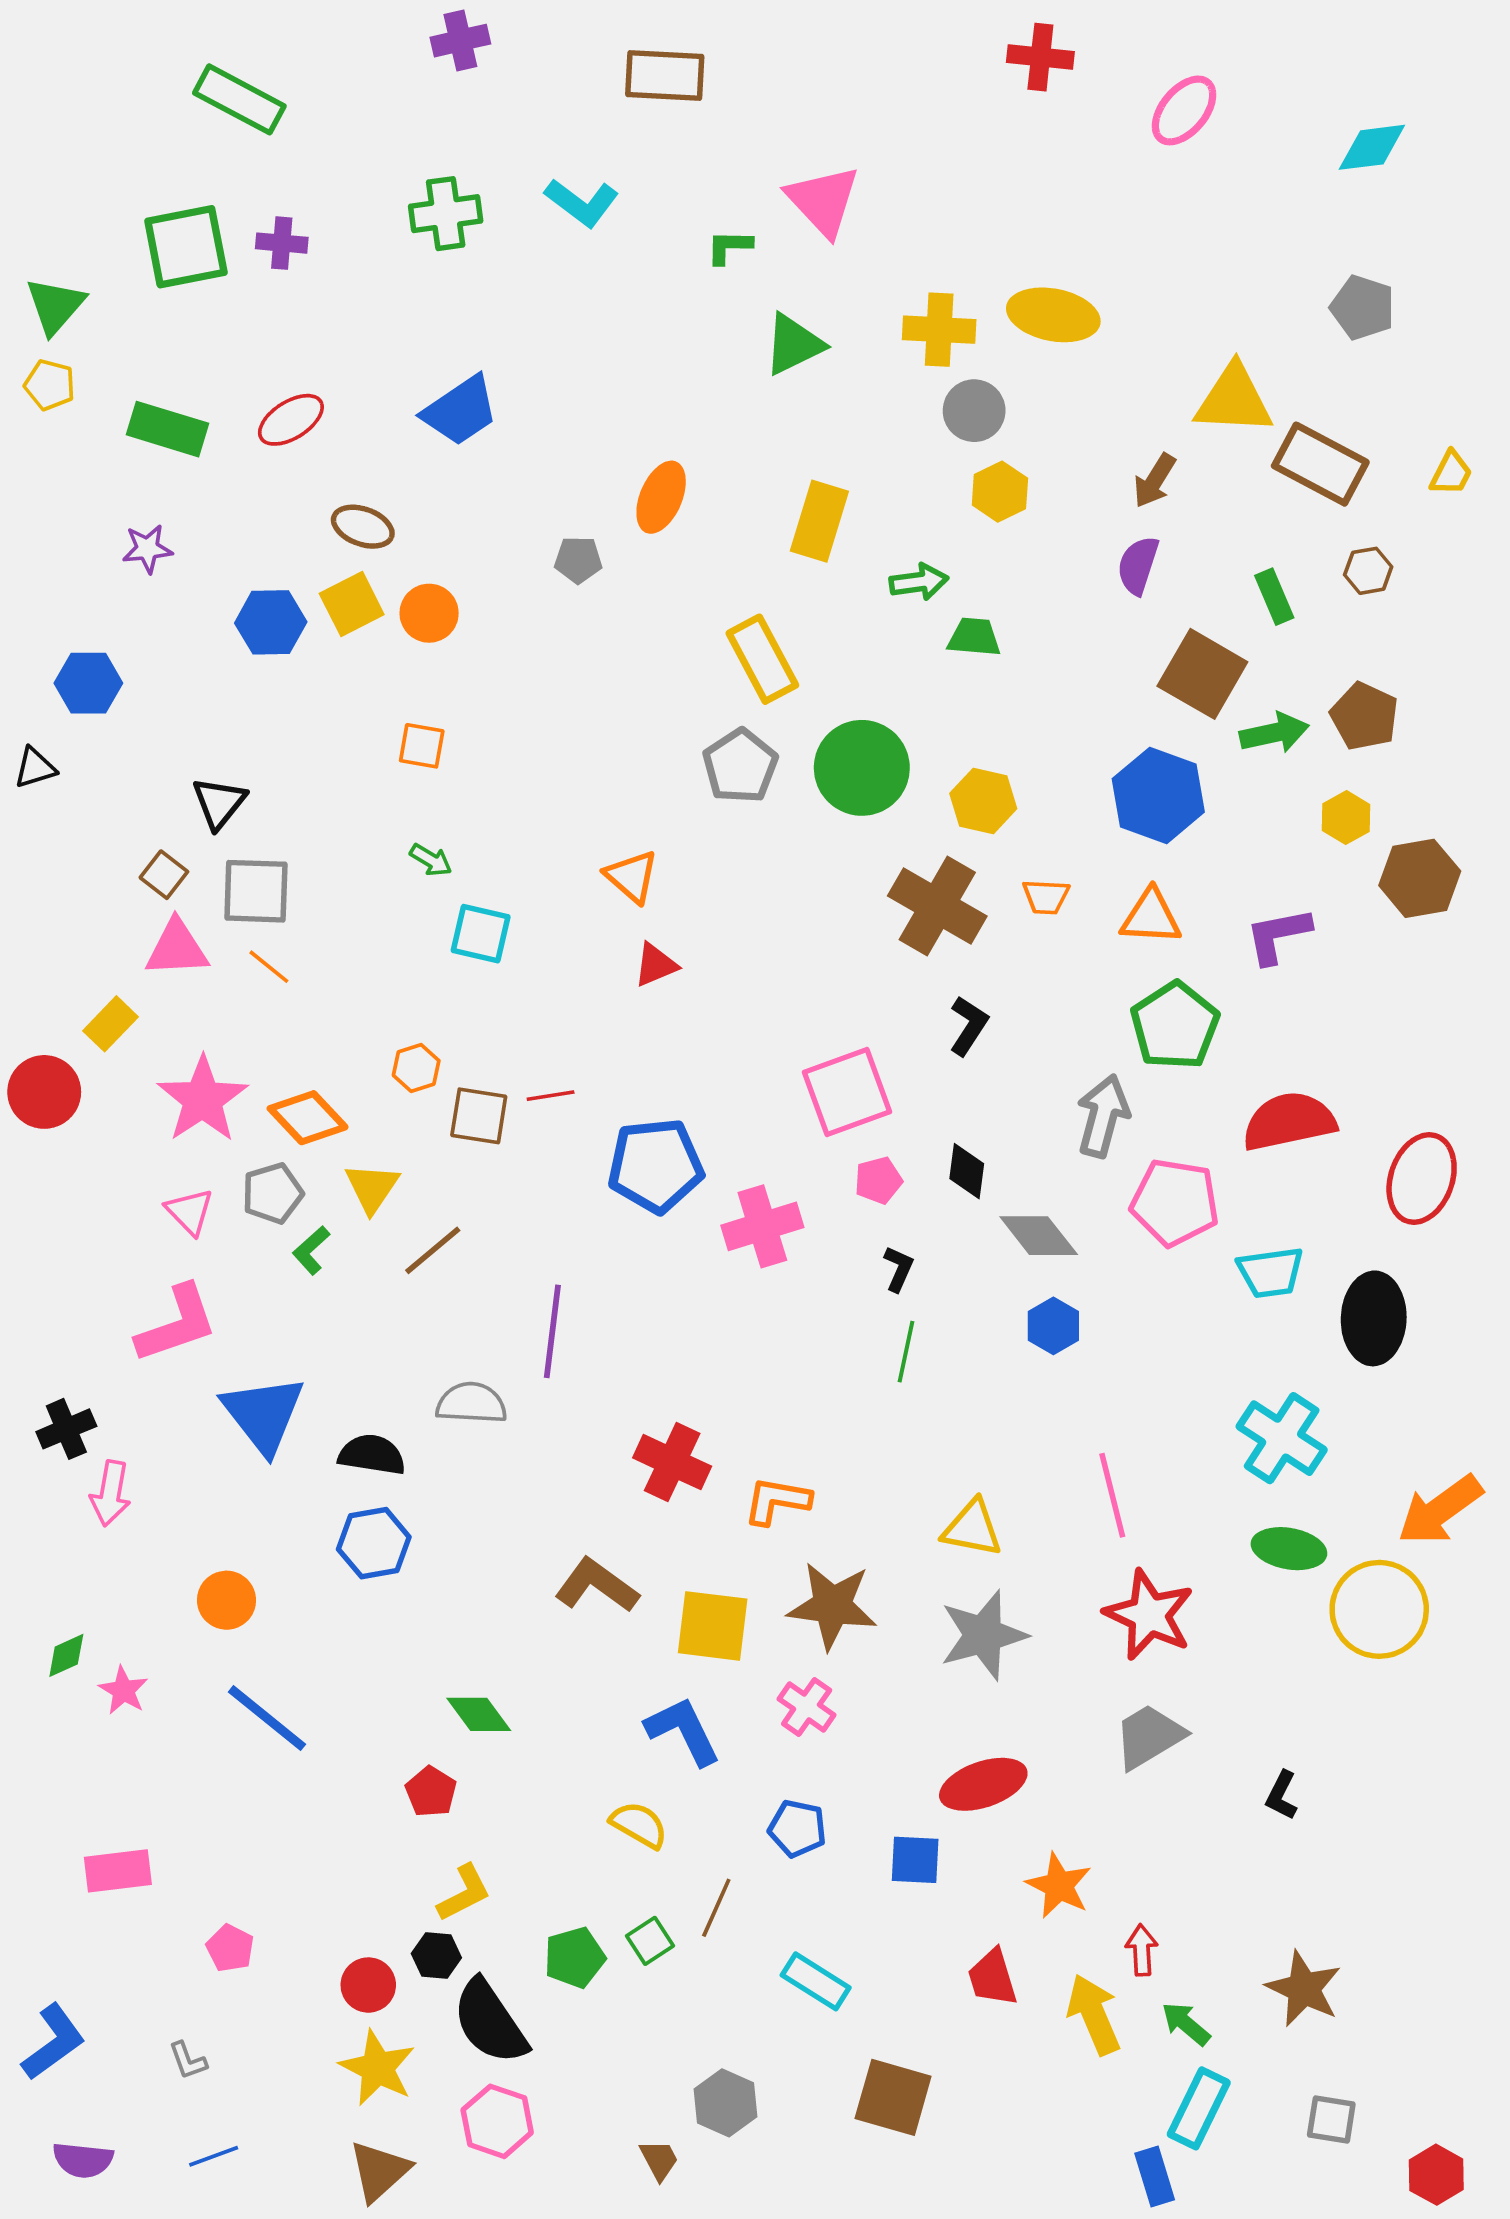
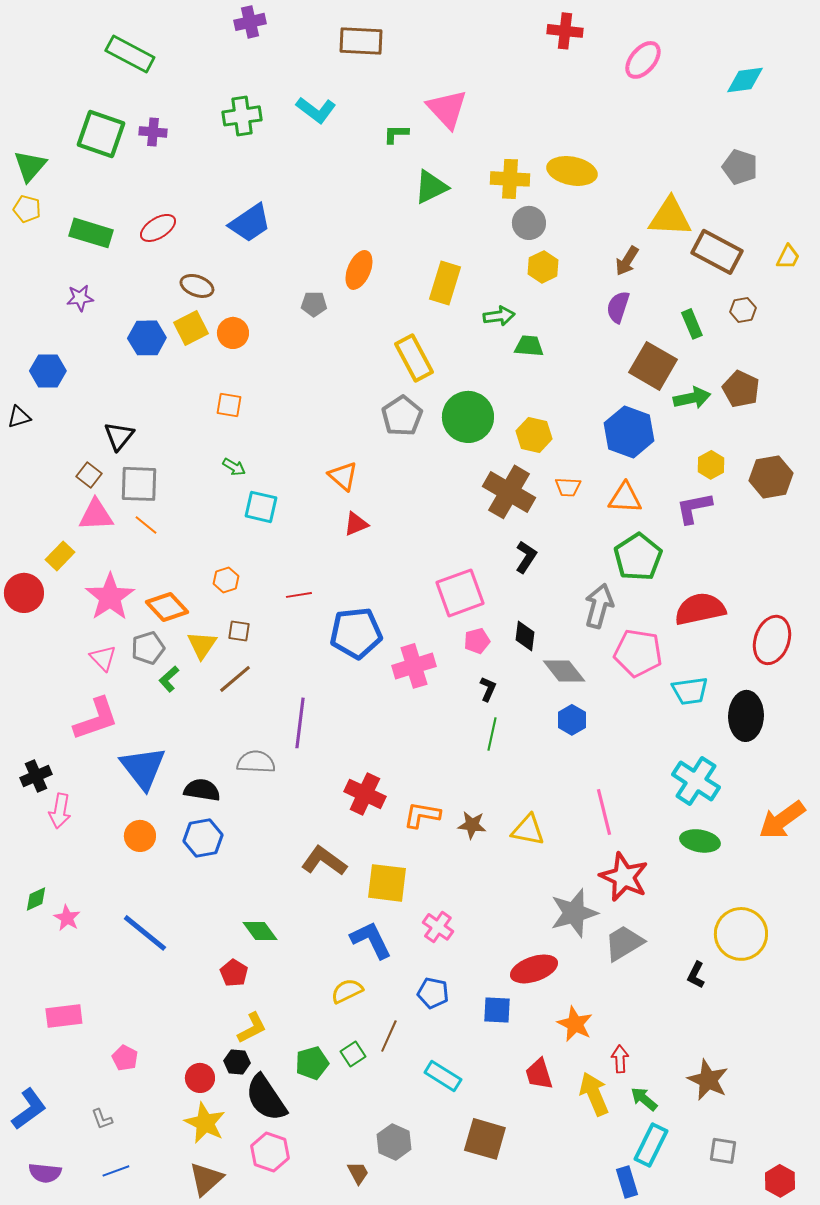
green square: (186, 247) -> (101, 134), turned 30
yellow hexagon: (1346, 818) -> (711, 465), moved
brown square: (479, 1116) -> (239, 631), moved, size x0.7
orange circle: (226, 1600) -> (140, 836), moved
brown star: (832, 1606) -> (472, 825), moved, size x0.6
yellow circle: (1379, 1609) -> (741, 934), moved
gray star: (983, 1635) -> (574, 913), moved
yellow semicircle: (639, 1825) -> (347, 991), turned -56

